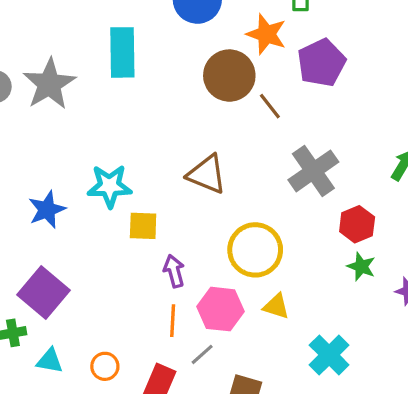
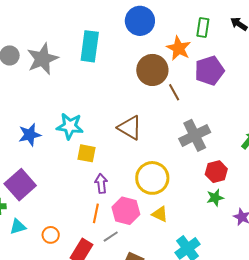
green star: (361, 266) -> (215, 198), turned 30
cyan triangle: (50, 361) -> (18, 227), turned -36

